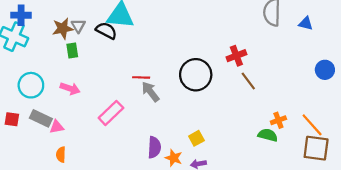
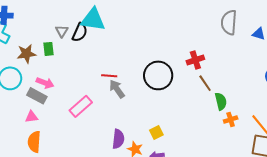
gray triangle: (78, 26) -> (62, 31), moved
brown star: (63, 28) -> (26, 54), moved
black semicircle: (106, 31) -> (80, 32), turned 84
gray rectangle: (41, 118) -> (37, 96), moved
green semicircle: (268, 135) -> (221, 101), moved, turned 60
orange semicircle: (61, 155) -> (34, 142), size x1.5

